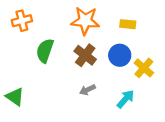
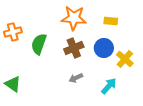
orange cross: (22, 21) -> (13, 32), moved
brown cross: (85, 55) -> (74, 48), turned 30

